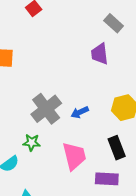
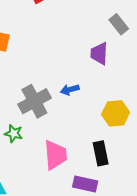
blue arrow: (80, 112) -> (70, 90), moved

